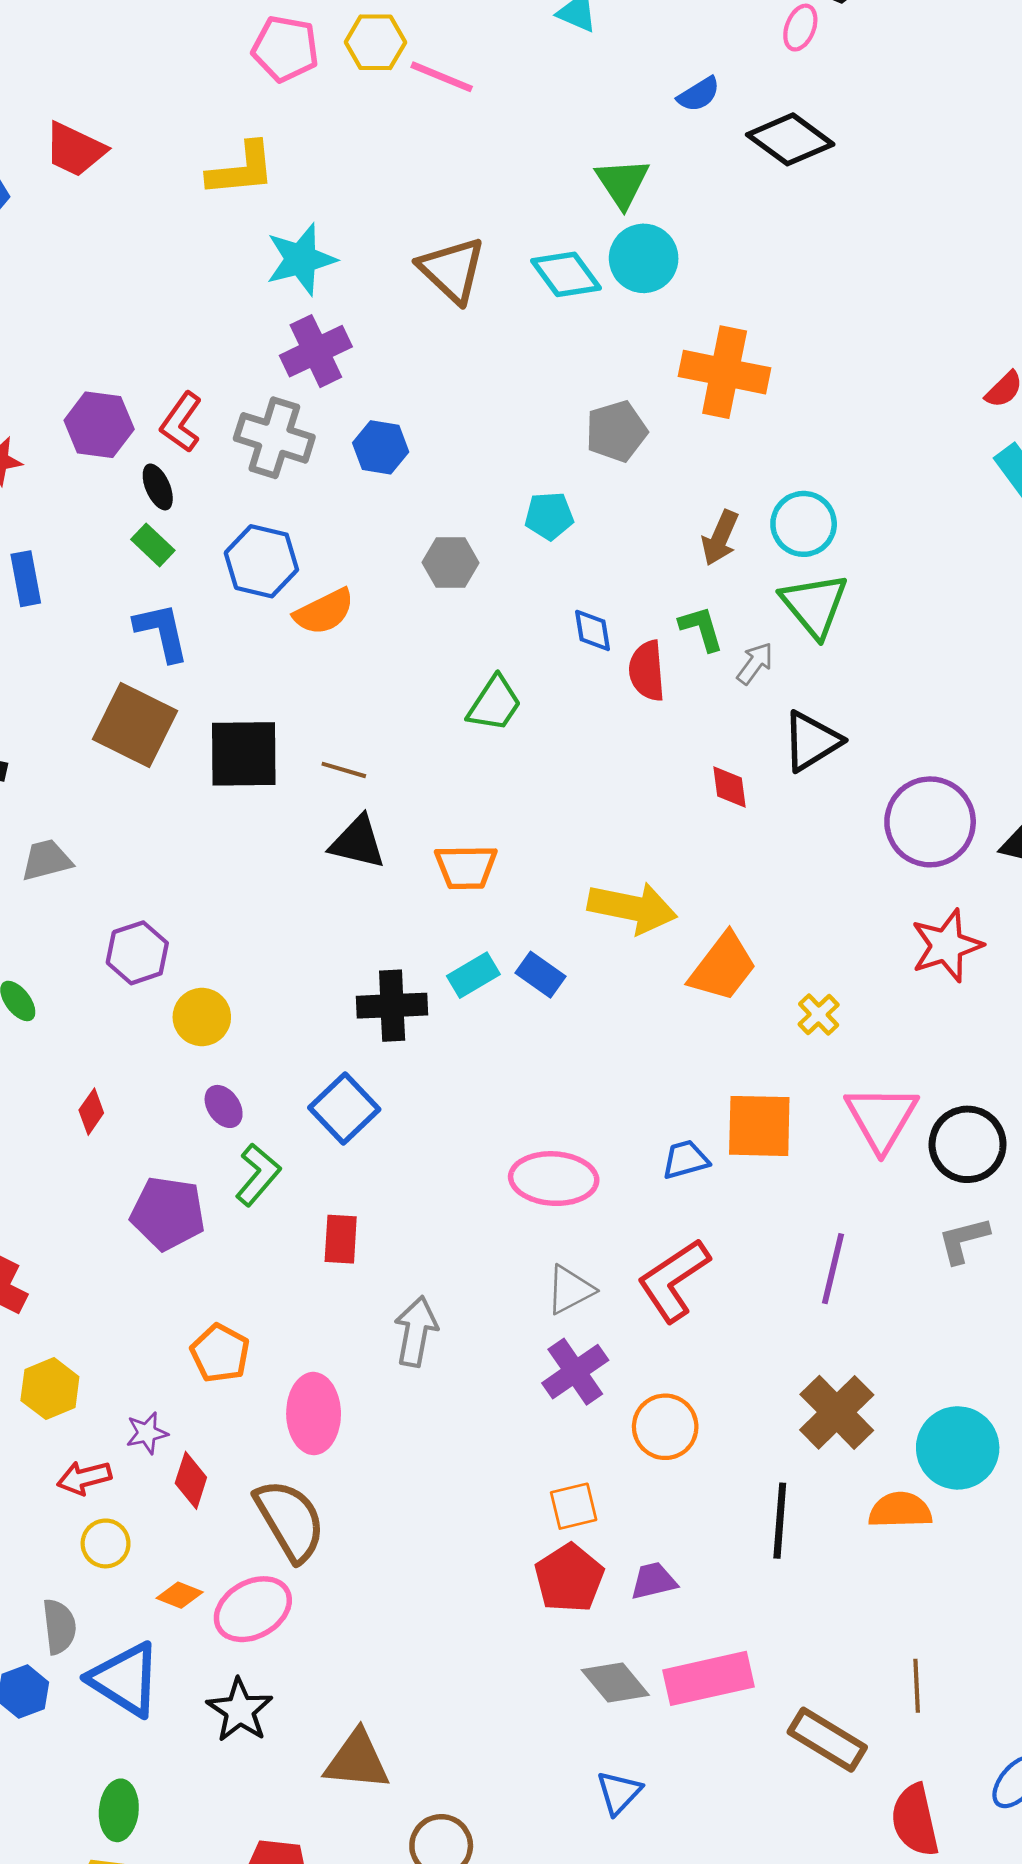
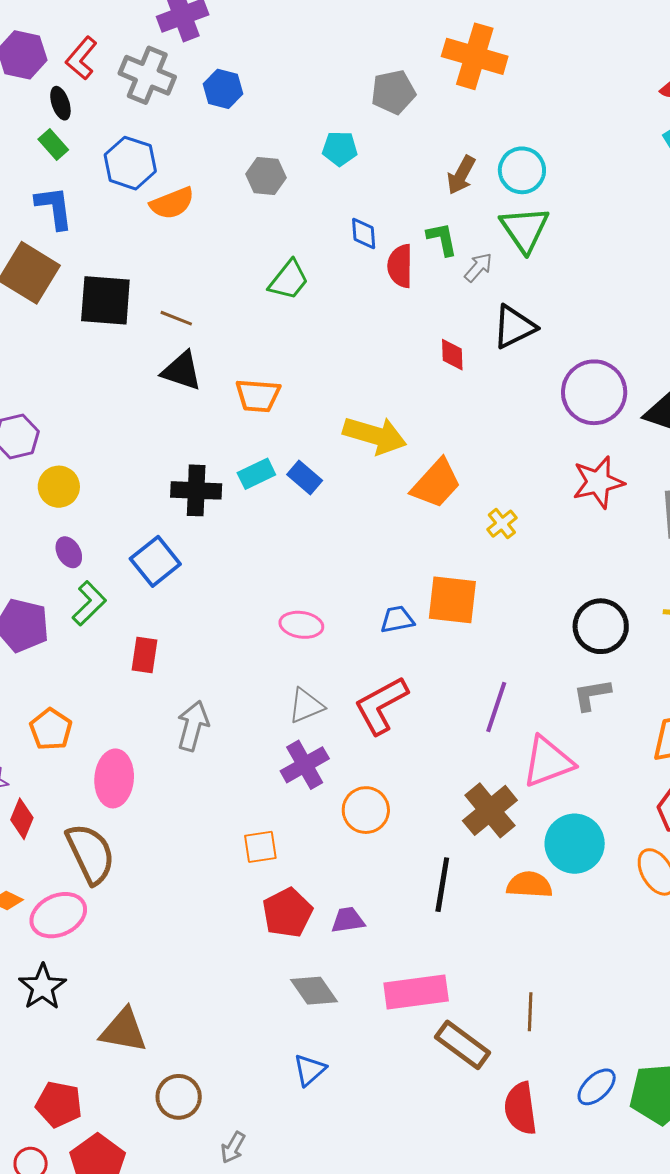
pink triangle: (881, 1118) -> (548, 762), moved, turned 34
pink ellipse: (554, 1179) -> (301, 625), size x0.7
orange square: (574, 1506) -> (260, 847), moved
pink rectangle: (709, 1678) -> (416, 992), moved

